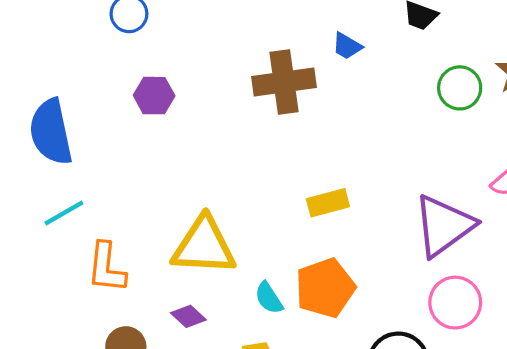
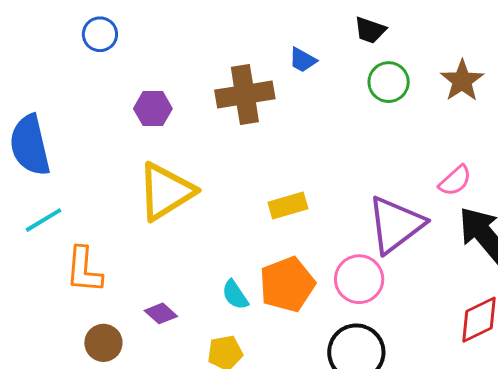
green circle: (460, 88) -> (389, 82), moved
purple hexagon: (154, 96) -> (153, 109), moved
yellow triangle: (204, 246) -> (166, 192), moved, turned -34
pink circle: (455, 303) -> (359, 279), moved

